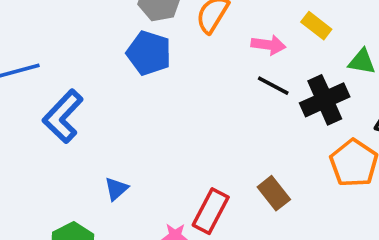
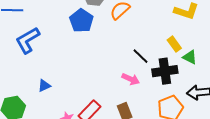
yellow rectangle: (316, 26) -> (174, 44), moved
pink arrow: (268, 45) -> (131, 79), moved

